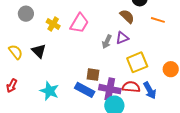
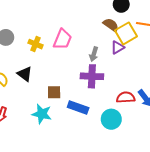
purple triangle: (122, 38) -> (117, 48), moved
yellow square: (137, 62) -> (126, 33), moved
brown square: (93, 75) -> (54, 92), moved
purple cross: (110, 89) -> (92, 76), moved

